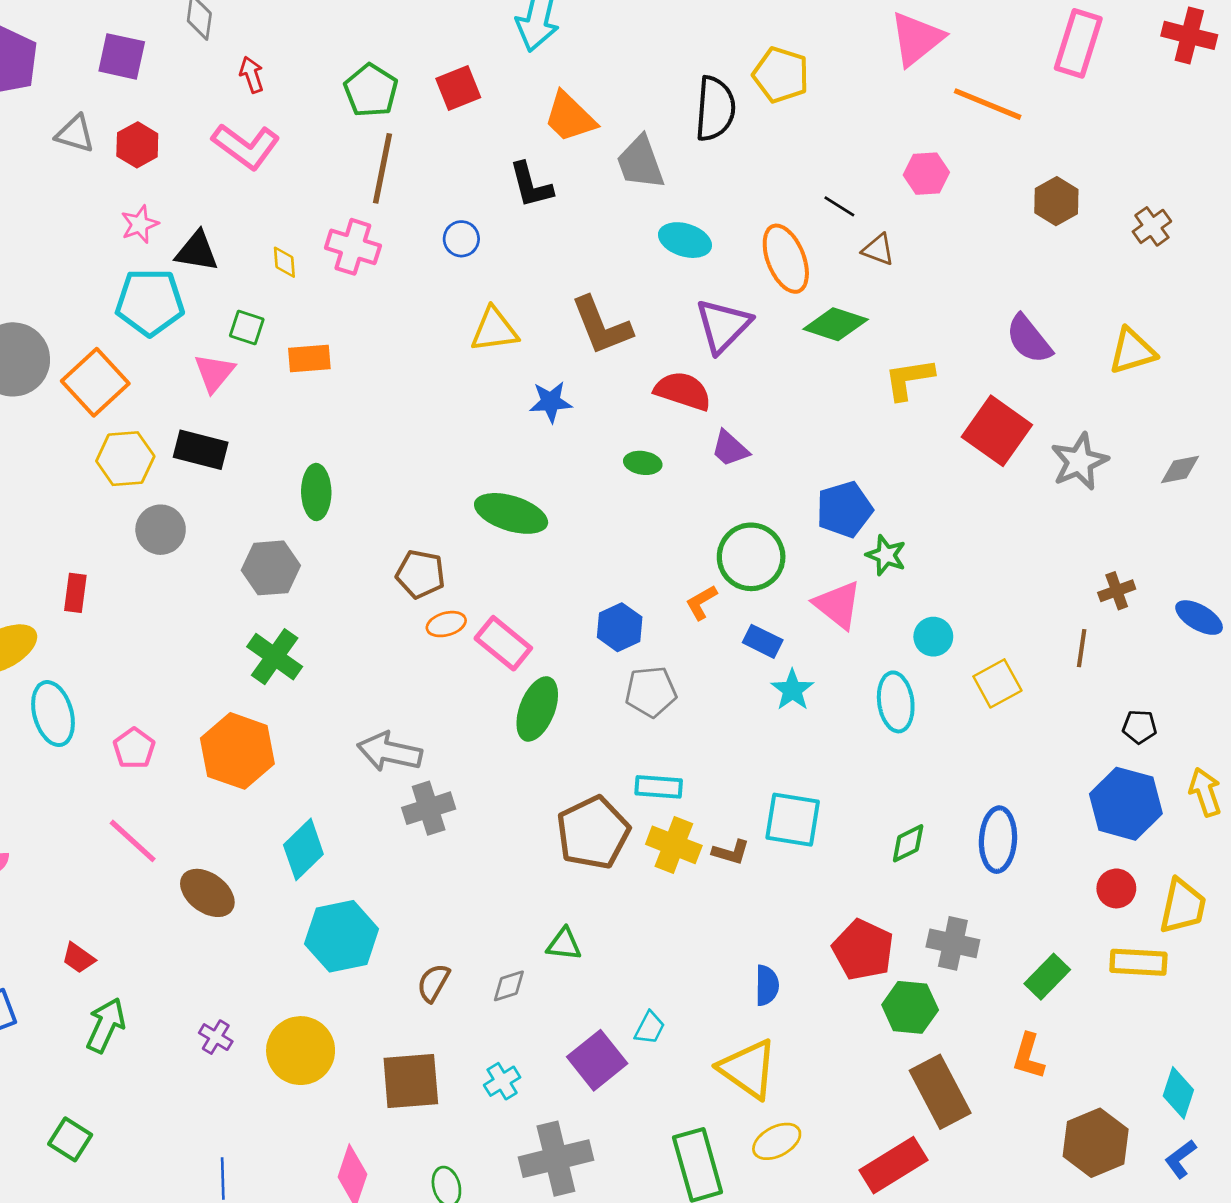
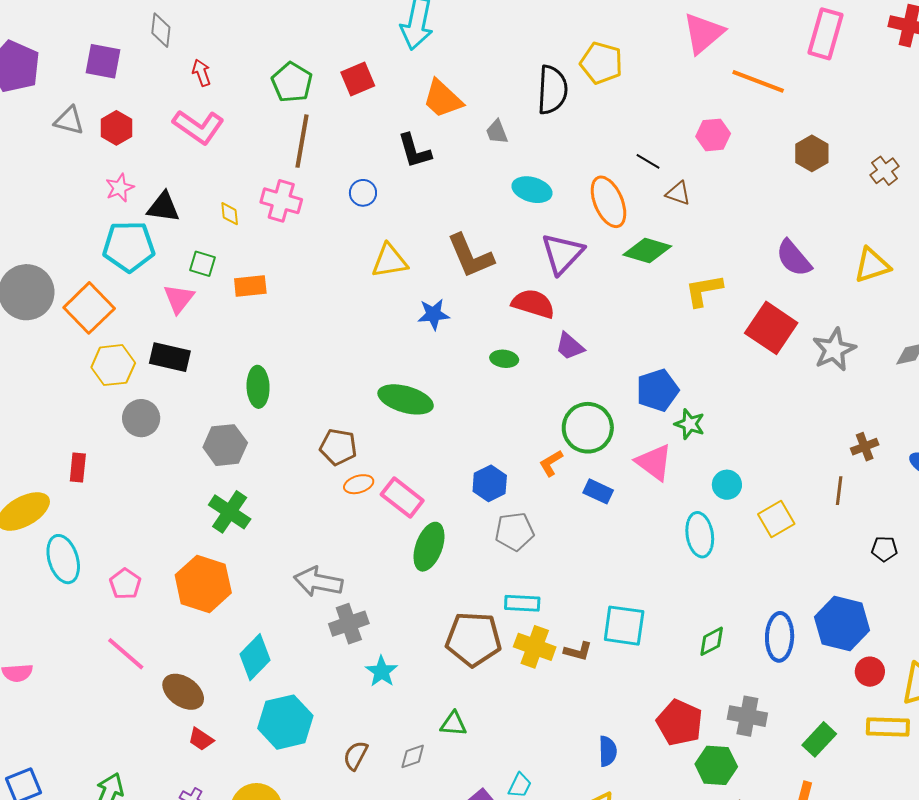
gray trapezoid: (640, 163) -> (497, 132), size x0.6
cyan star: (792, 690) -> (382, 671), moved
blue hexagon: (1126, 804) -> (842, 624), moved
brown pentagon: (593, 833) -> (473, 639), turned 30
red trapezoid: (78, 958) -> (201, 739), moved

